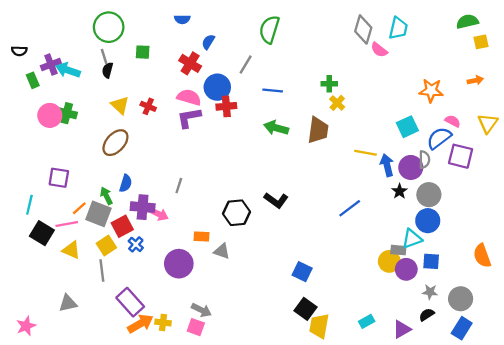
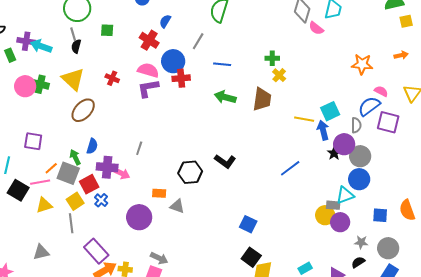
purple cross: (51, 65) -> (26, 41), turned 30
yellow triangle: (120, 105) -> (73, 79), moved, size x1.4
cyan square: (407, 127) -> (330, 111), moved
purple circle: (411, 167) -> (344, 144), moved
yellow triangle: (71, 250) -> (44, 205), turned -42
blue square: (431, 261) -> (380, 215), moved

